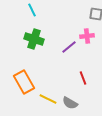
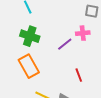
orange rectangle: (24, 82) -> (29, 66), moved

